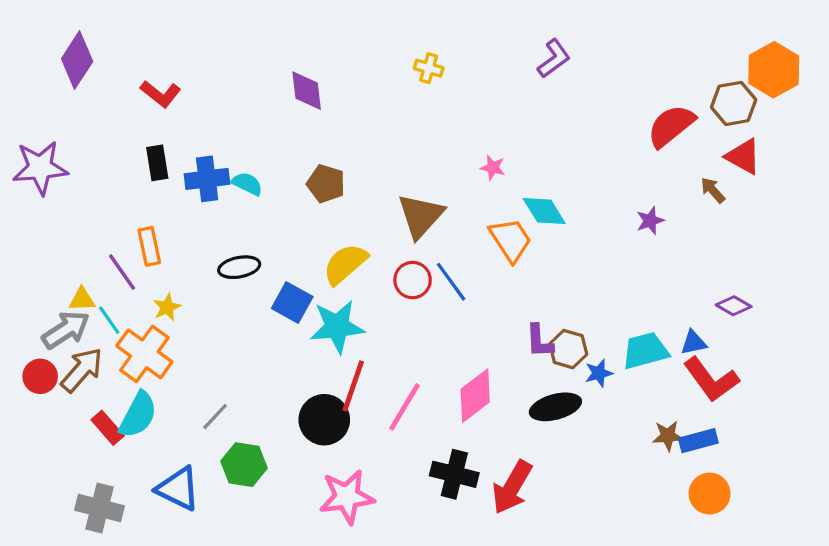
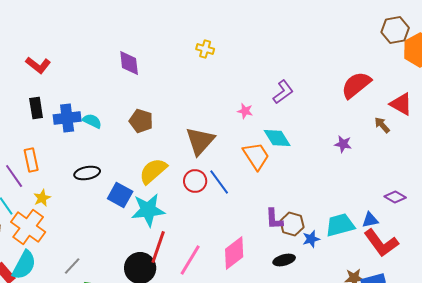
purple L-shape: (554, 58) -> (283, 92), moved
brown hexagon: (734, 103) -> (395, 30), moved
purple star: (650, 221) -> (343, 144), turned 30
black ellipse: (555, 407) -> (284, 260), size x0.7

